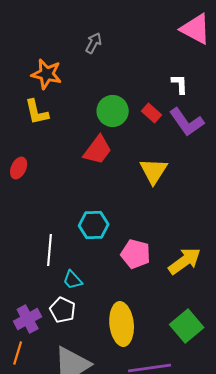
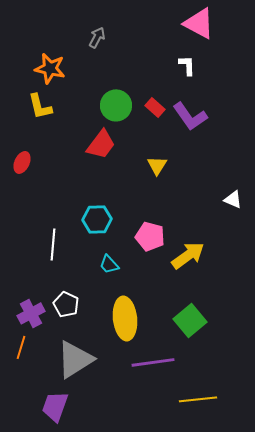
white L-shape: (180, 84) -> (187, 65), moved
yellow triangle: (154, 171) -> (157, 165), size x0.7
pink pentagon: (136, 254) -> (150, 236), moved
cyan trapezoid: (73, 280) -> (109, 264), moved

